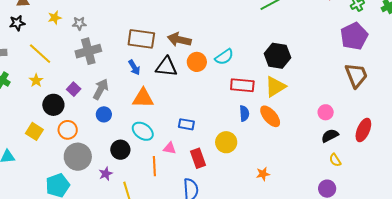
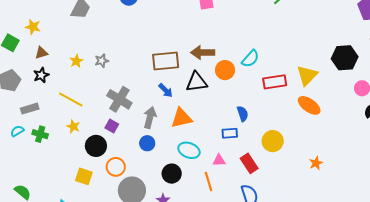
gray cross: (88, 51) -> (119, 99), moved, turned -30
black hexagon: (277, 56) -> (345, 58), moved
gray arrow: (101, 89) -> (150, 117), moved
blue semicircle: (244, 113) -> (243, 114), moved

